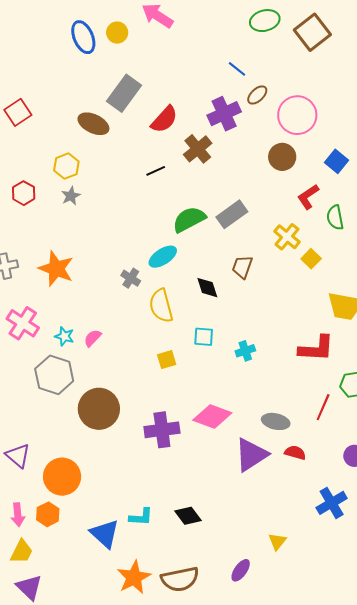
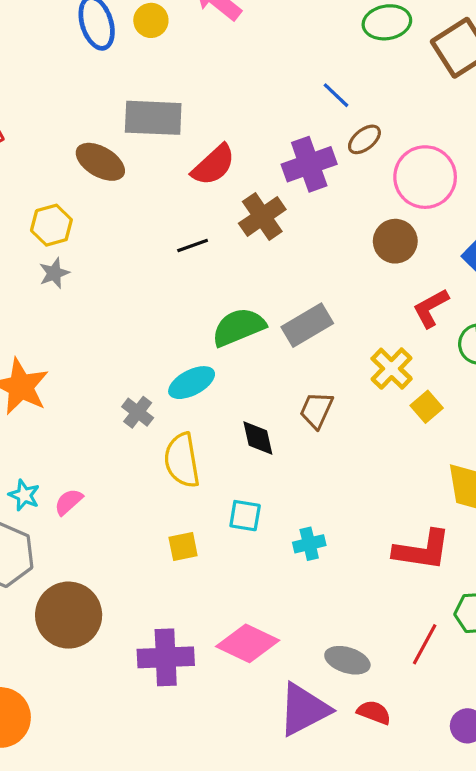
gray rectangle: (124, 93) -> (153, 118), turned 51

